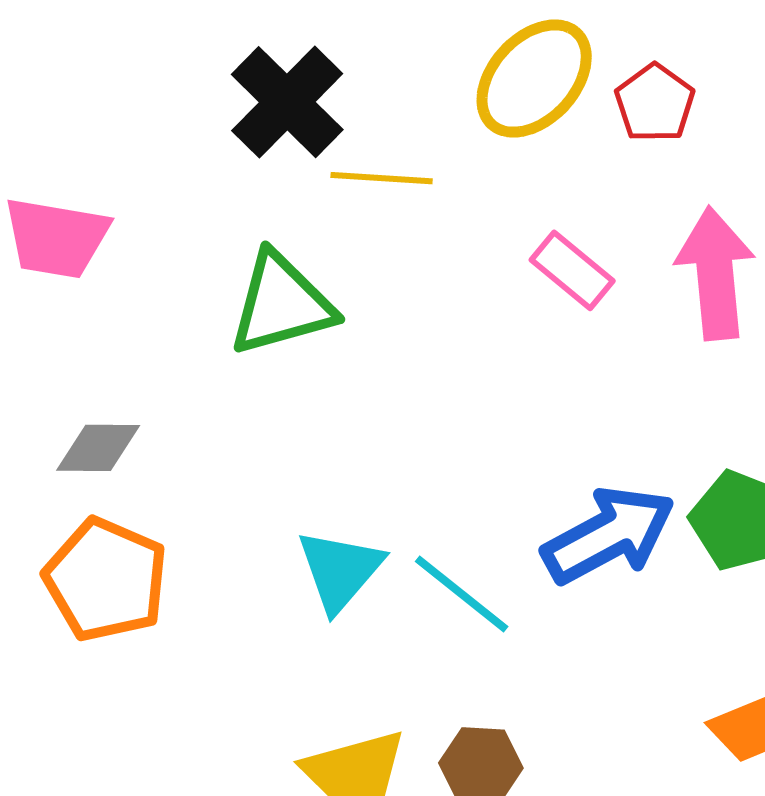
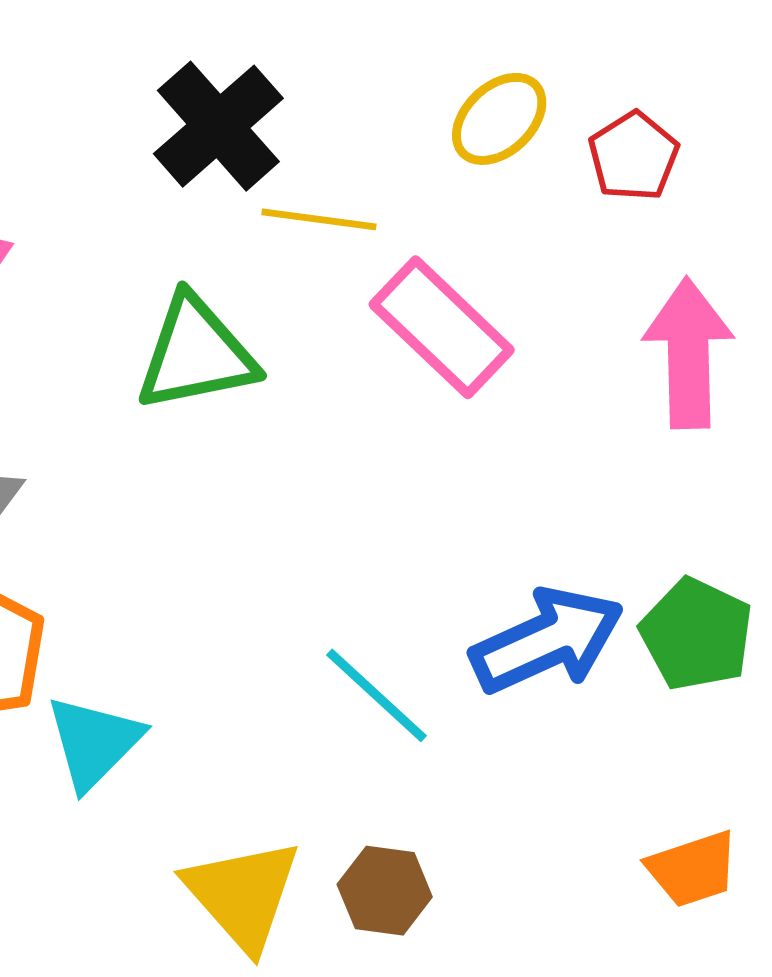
yellow ellipse: (534, 79) -> (499, 119), size x0.7
pink rectangle: (572, 270) -> (442, 327), moved, size x1.5
cyan triangle: (340, 570) -> (94, 742), moved

